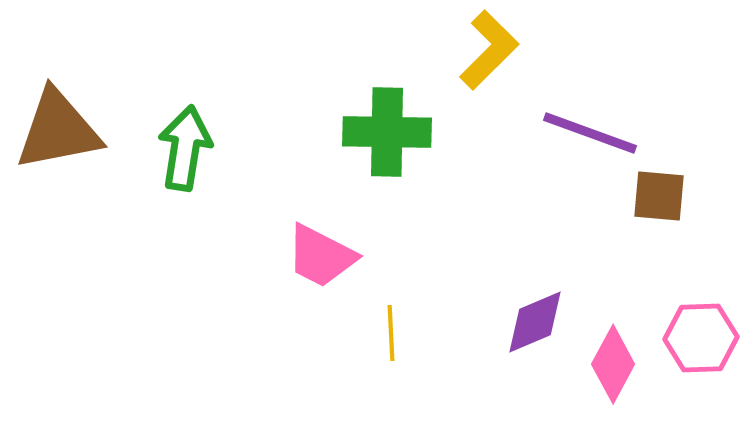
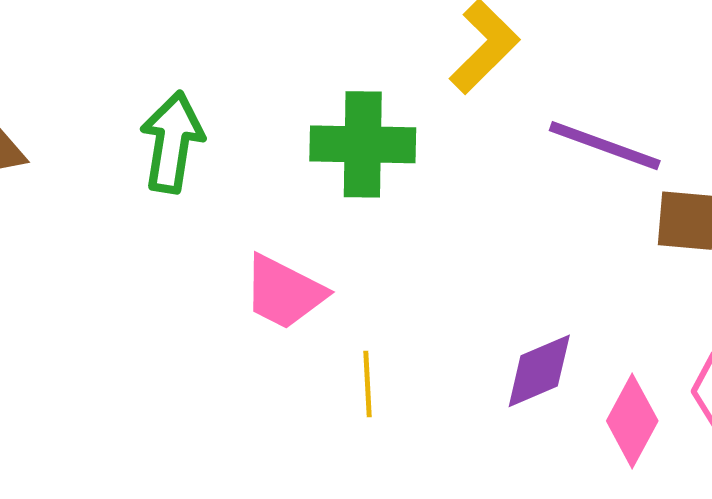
green arrow: (185, 148) -> (172, 142), moved

